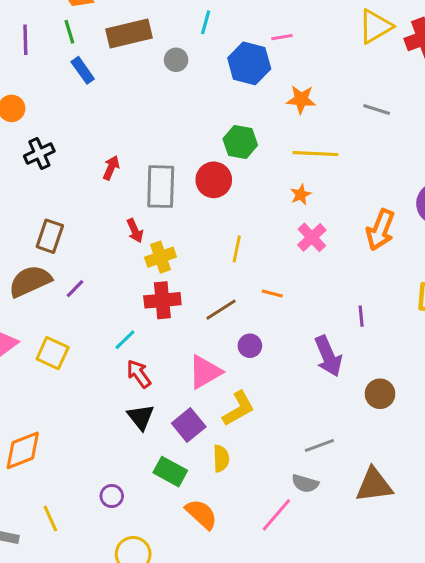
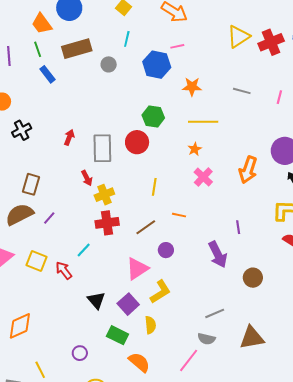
red arrow: (139, 374) -> (64, 270), moved

